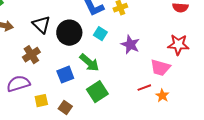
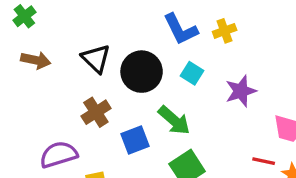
purple star: (130, 45) -> (241, 91), turned 30
brown cross: (31, 55) -> (96, 112), moved
red line: (144, 88) -> (264, 161), turned 32

